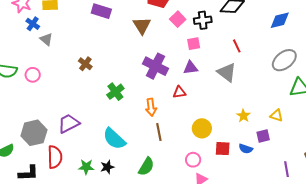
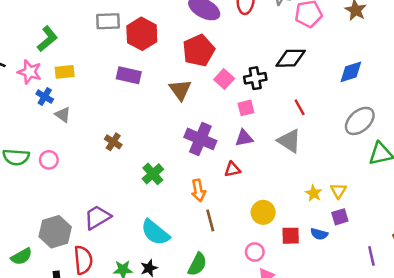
yellow triangle: (276, 115) -> (338, 191), moved, turned 48

